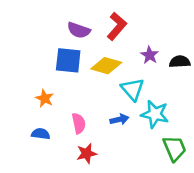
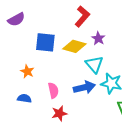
purple semicircle: (79, 30) -> (16, 19), moved, turned -48
purple star: (150, 55) -> (98, 38), moved
blue arrow: (119, 119) -> (84, 87), size x1.5

